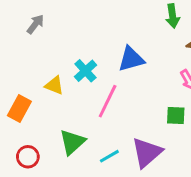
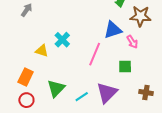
blue triangle: (131, 59) -> (113, 30), moved
pink line: (108, 101) -> (95, 54), moved
orange rectangle: (19, 109) -> (26, 77), moved

